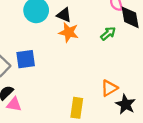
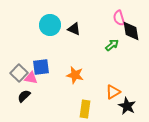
orange star: (69, 32) -> (75, 75), moved
pink triangle: (14, 104) -> (31, 78), moved

